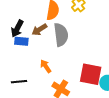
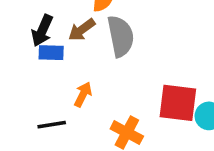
orange arrow: (46, 66) -> (83, 94), moved, turned 64

